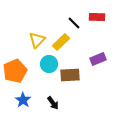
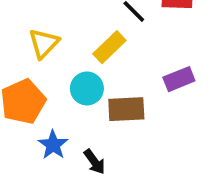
yellow triangle: (37, 40) -> (44, 43), moved
blue star: (23, 100) -> (53, 145), moved

